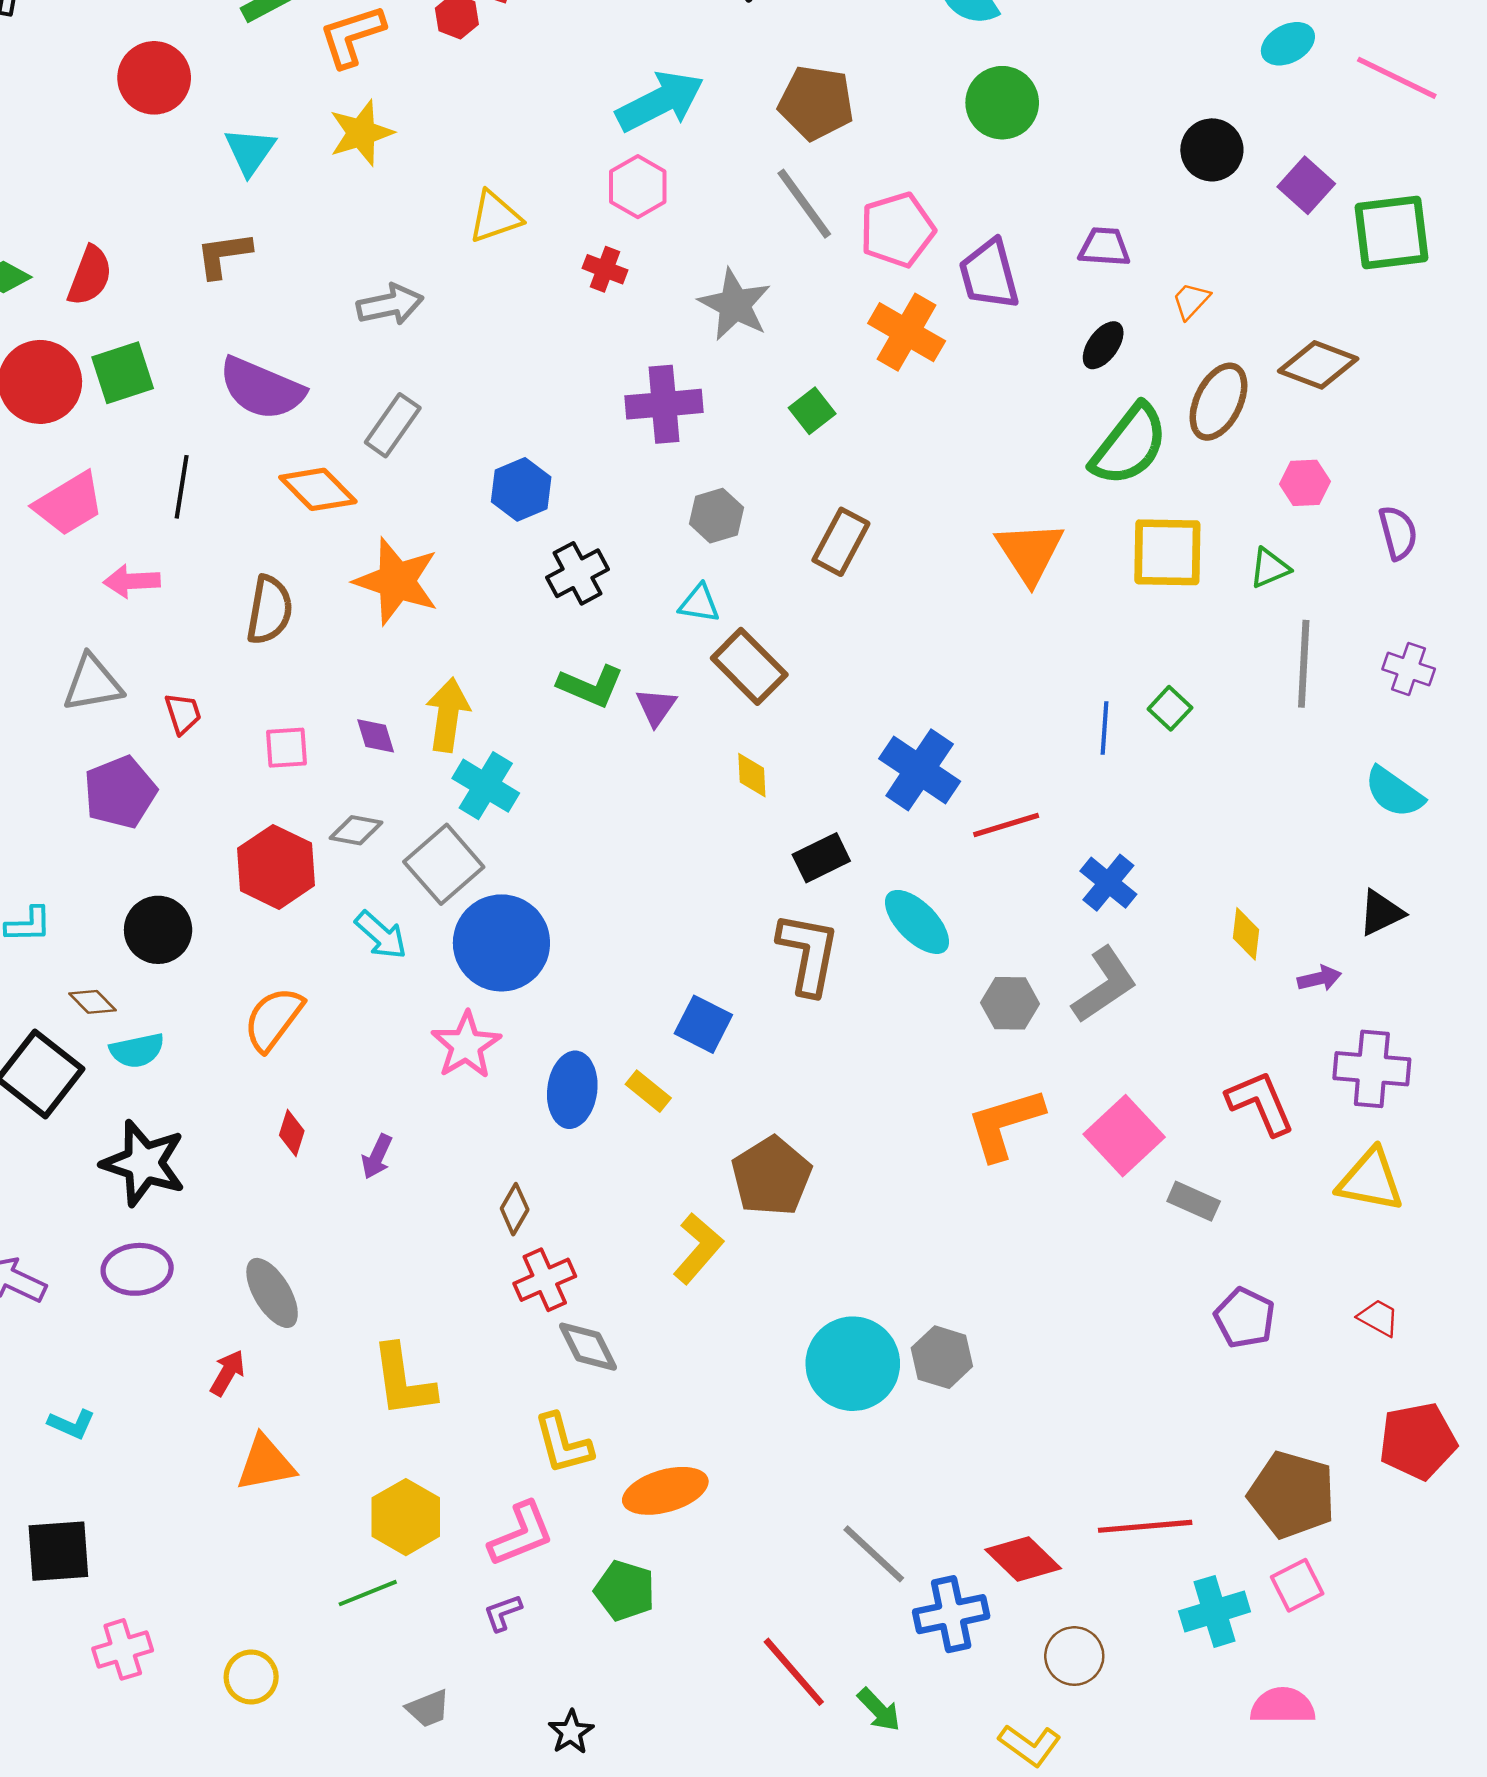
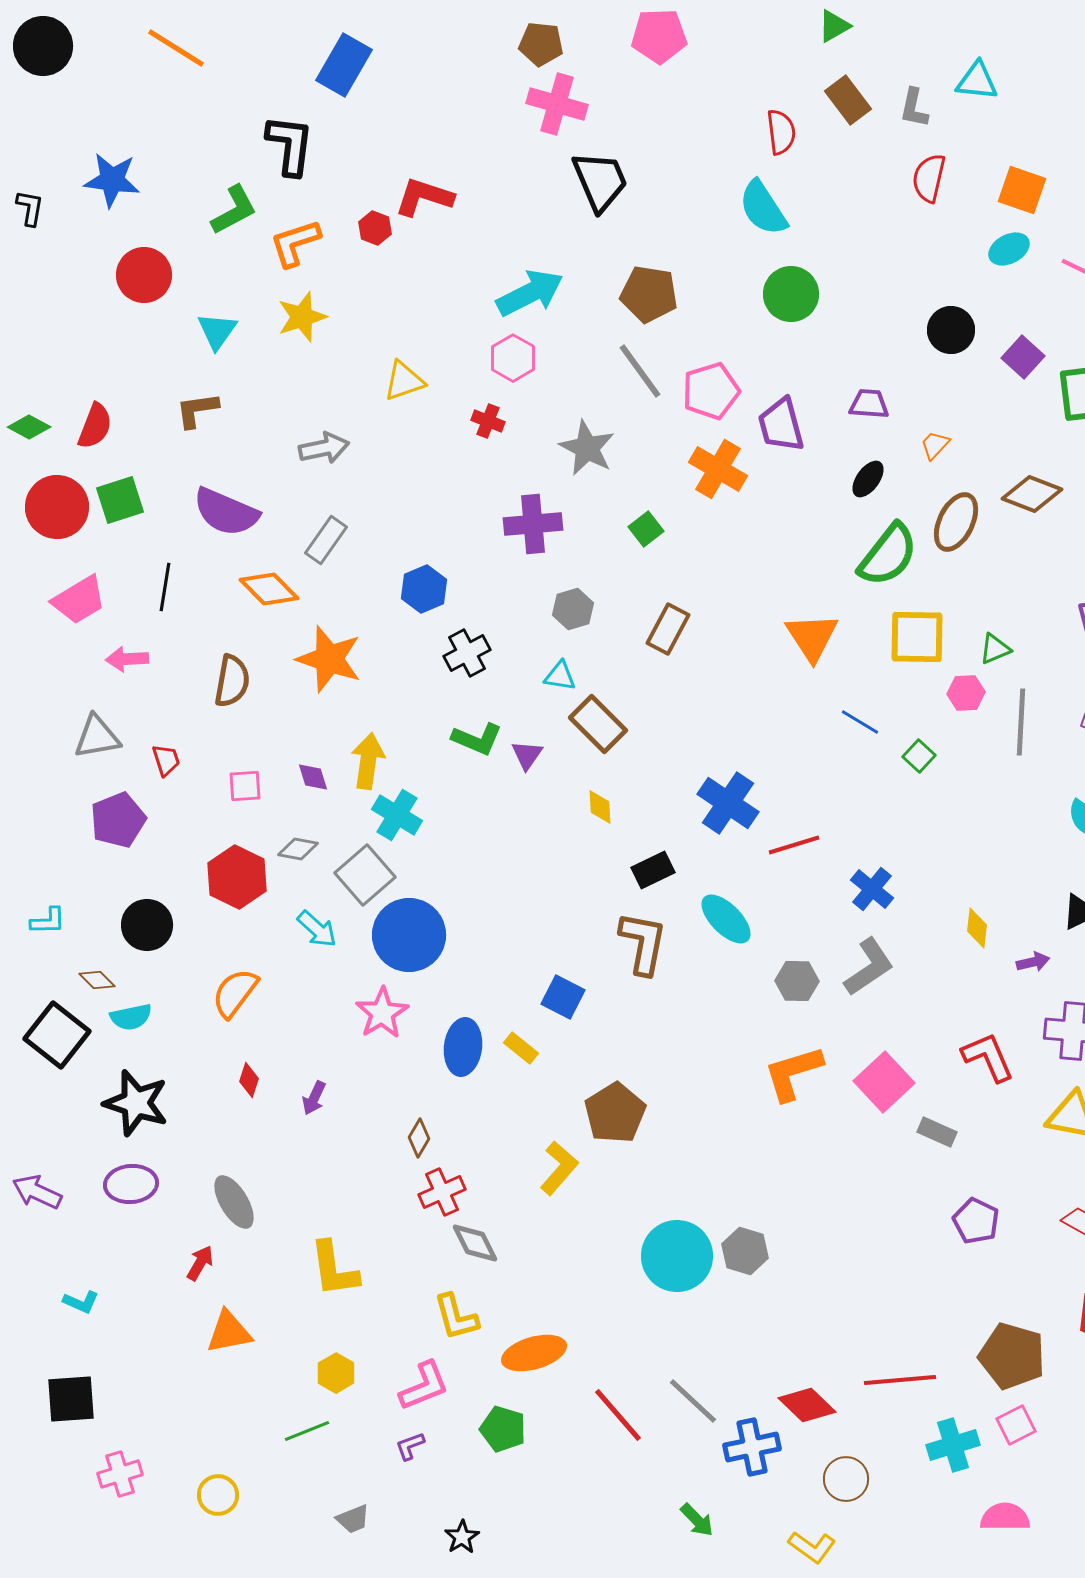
pink hexagon: (1305, 483) -> (966, 693), moved
blue line: (1104, 728) -> (860, 722), moved, turned -63
yellow hexagon: (406, 1517) -> (336, 1373), size x0.7
red line: (794, 1672) -> (618, 1415), moved

